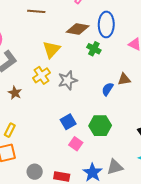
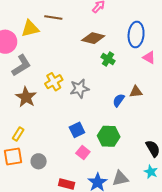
blue ellipse: (106, 24) -> (136, 35), moved
yellow triangle: (52, 49) -> (30, 29), moved, turned 30
brown star: (15, 93) -> (26, 97), size x1.5
gray circle: (35, 172) -> (39, 161), moved

